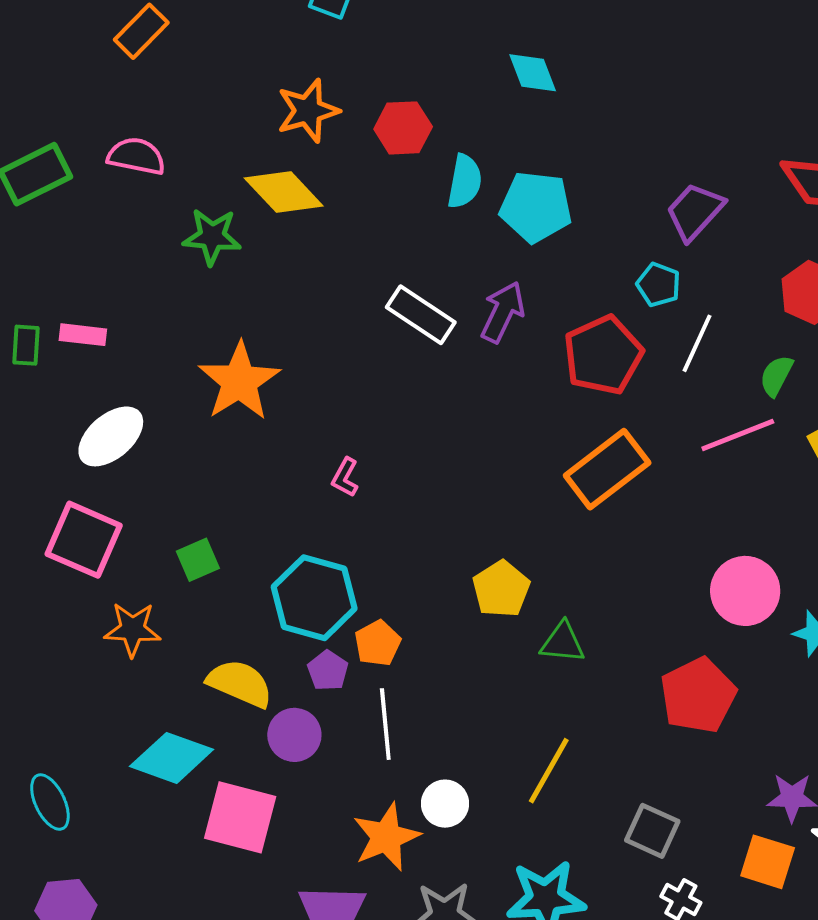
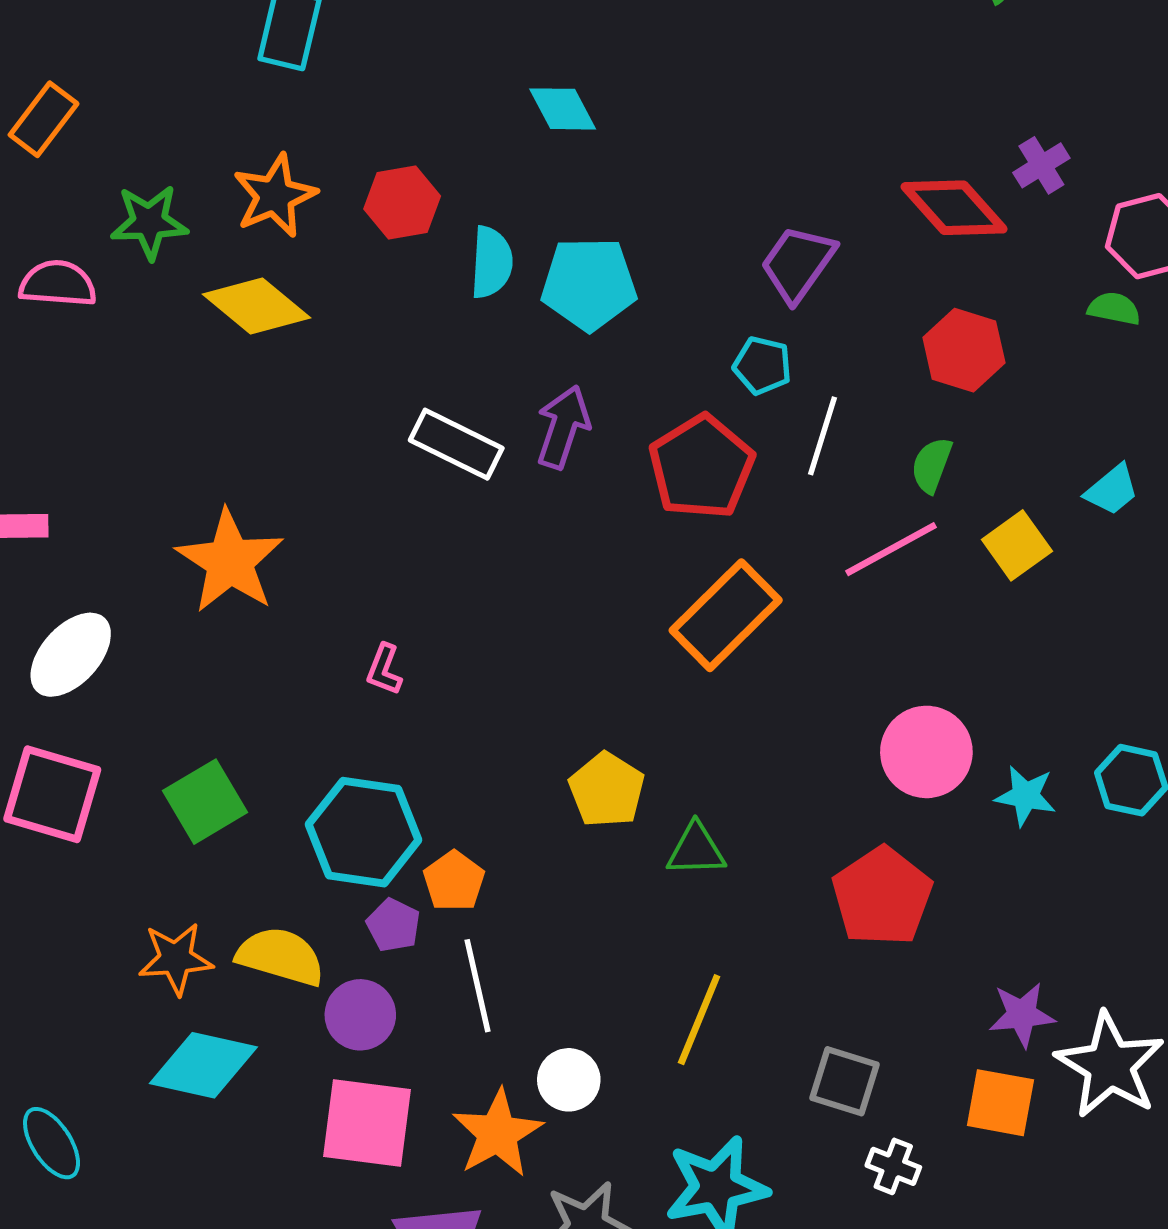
green star: (212, 237) -> (149, 222), moved
green square: (198, 560) -> (205, 802), size x1.4
orange star: (132, 629) -> (176, 959), moved
pink square: (240, 817) -> (367, 1123), moved

